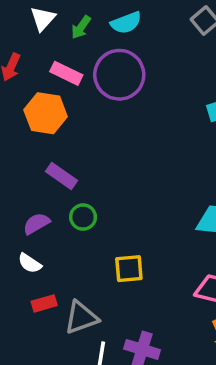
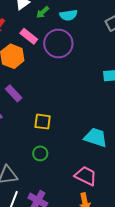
green circle: (83, 217) -> (40, 153), moved
yellow square: (129, 269) -> (43, 122), moved

